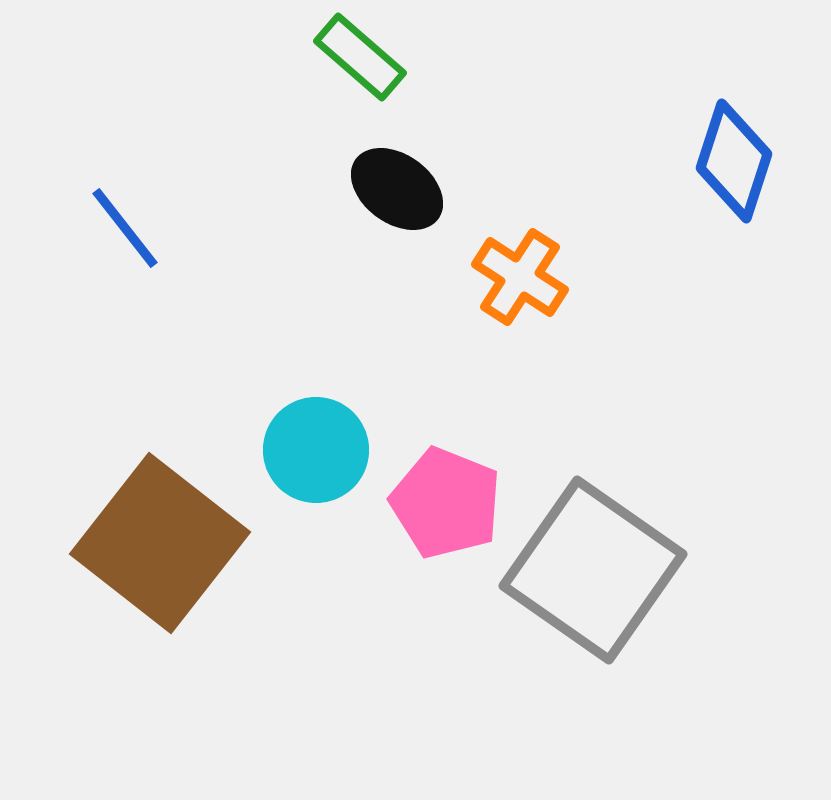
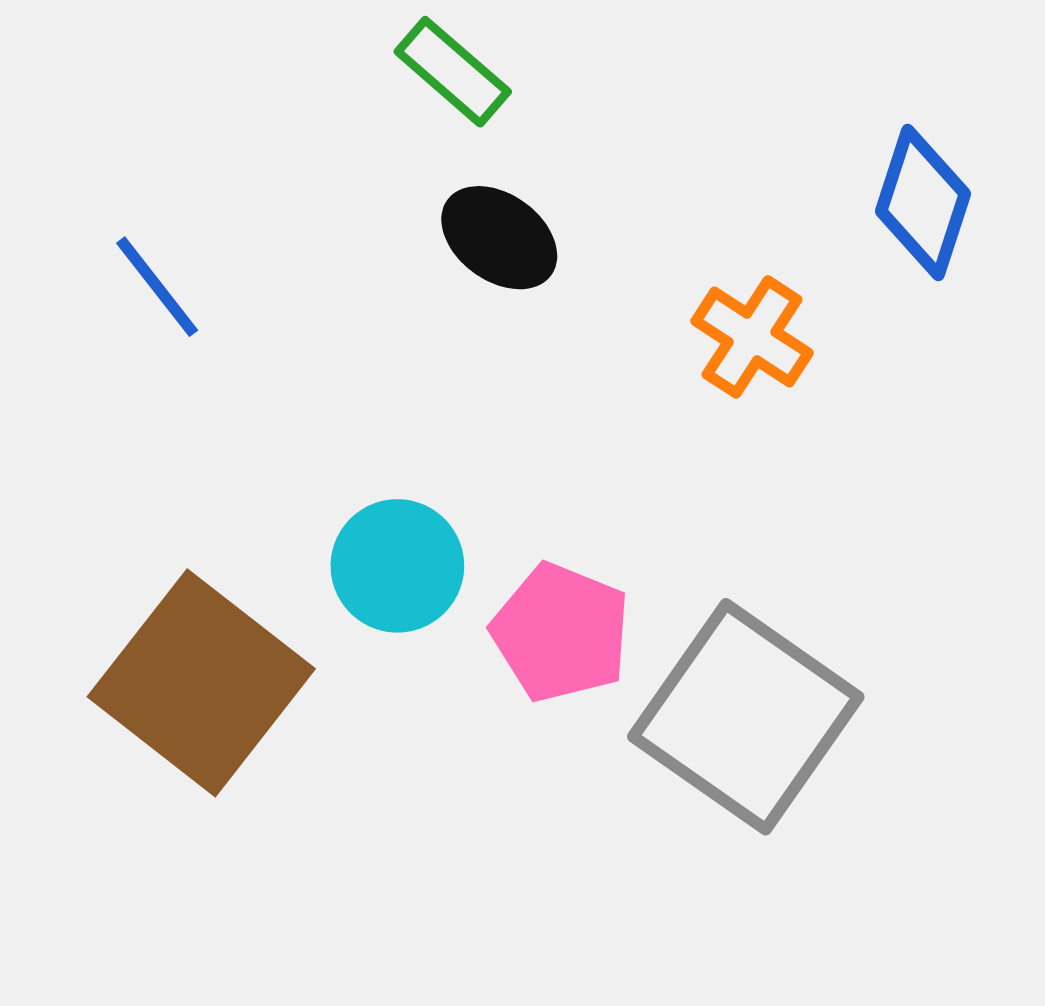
orange cross: (520, 277) -> (752, 337), moved

